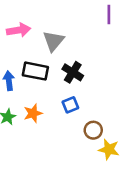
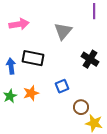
gray triangle: (53, 41) -> (63, 31), moved
black cross: (73, 72) -> (90, 59), moved

